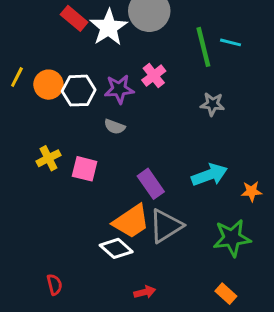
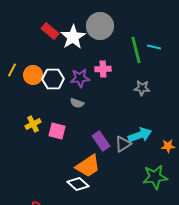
pink cross: (154, 76) -> (103, 69), turned 35
gray triangle: (166, 226) -> (123, 144), moved, size x0.7

